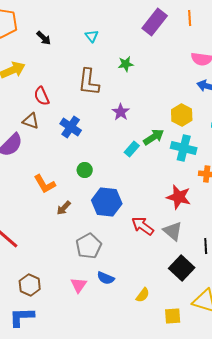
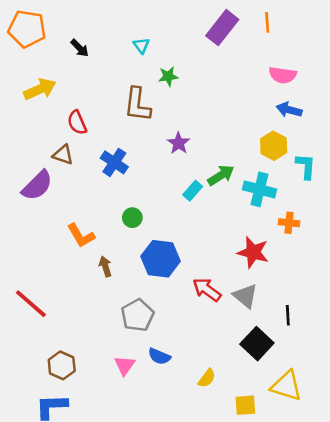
green star: (126, 64) -> (168, 76), moved
yellow hexagon: (182, 115) -> (274, 146), moved
brown arrow: (64, 208) -> (105, 266), turned 119

